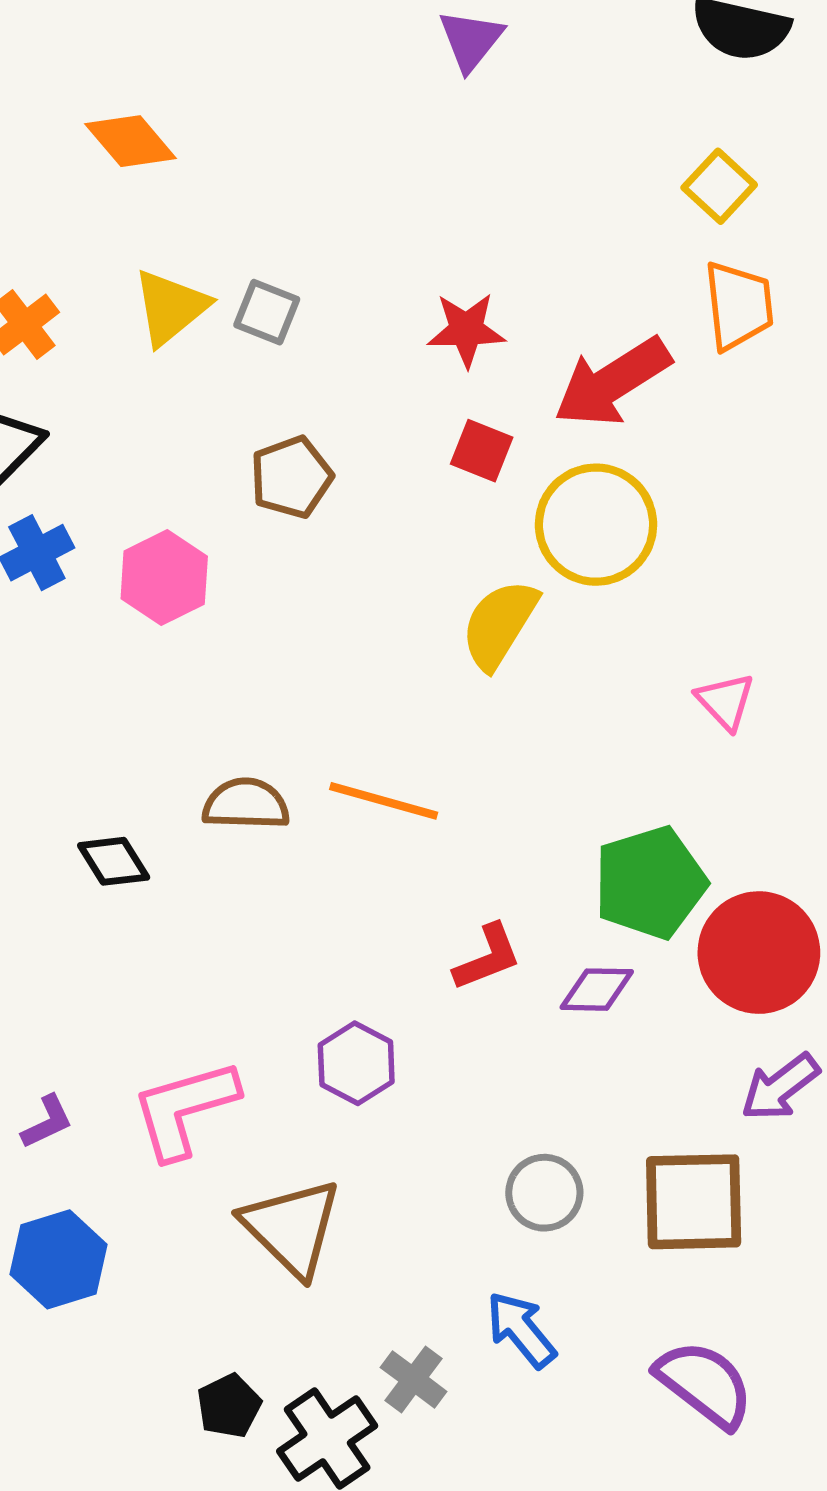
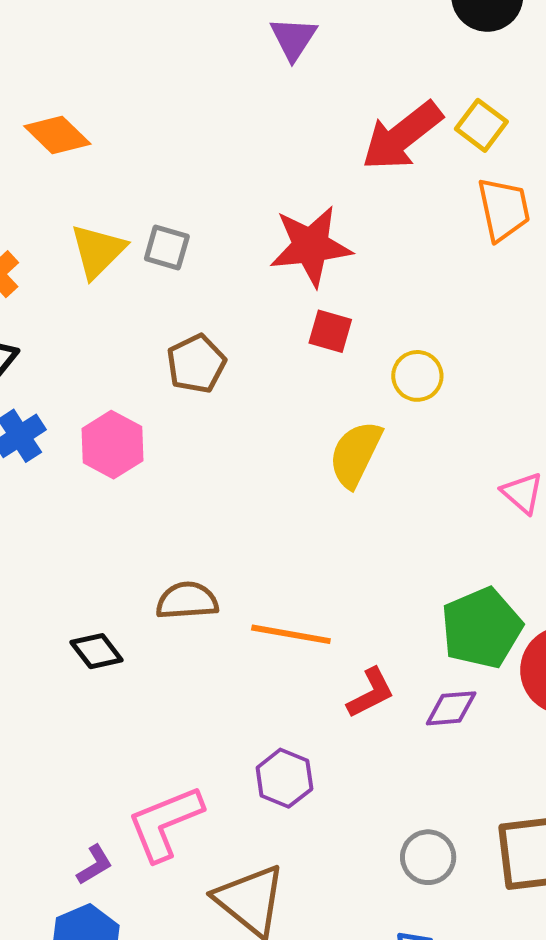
red star: (466, 330) -> (311, 246), size x1.5
red arrow: (612, 382) -> (402, 136), moved
yellow circle: (596, 525) -> (417, 376), size x0.6
orange line: (384, 801) -> (291, 634), moved
purple L-shape: (47, 1122) -> (95, 865), moved

